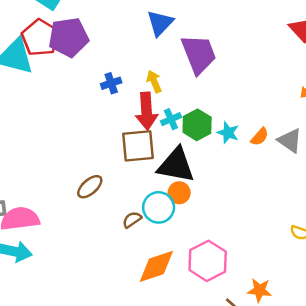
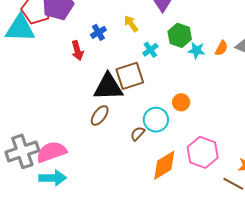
red arrow: (146, 111) -> (77, 50), moved, size x0.7
green hexagon: (197, 125) -> (180, 35), moved
black triangle: (176, 165) -> (108, 87), moved
orange circle: (179, 193) -> (181, 102), moved

